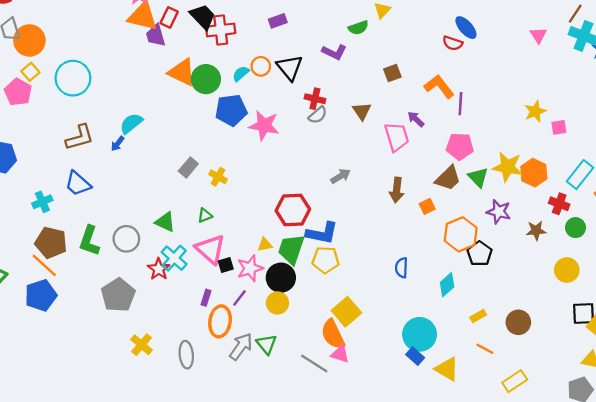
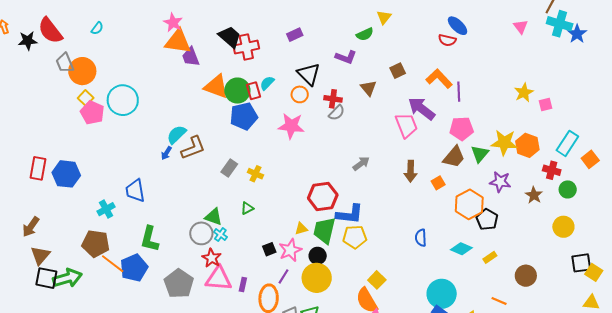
red rectangle: (169, 17) -> (253, 91), moved, turned -36
orange circle: (261, 66) -> (300, 94), moved
pink pentagon: (18, 92) -> (92, 113), moved
blue pentagon: (231, 110) -> (244, 116), moved
brown triangle: (362, 111) -> (368, 88), moved
purple arrow: (416, 119) -> (422, 109), size x1.8
brown L-shape: (80, 137) -> (193, 148), moved
green triangle: (478, 177) -> (480, 154), turned 30
blue trapezoid: (78, 184) -> (135, 191), turned 45
brown star: (536, 231) -> (534, 195), turned -30
gray circle: (126, 239) -> (201, 233), moved
brown pentagon: (51, 243) -> (96, 244), moved
pink triangle: (210, 249) -> (219, 279), moved, turned -32
cyan cross: (174, 258) -> (220, 235), moved, size x0.6
black circle: (281, 278) -> (318, 256), size x0.7
cyan diamond: (447, 285) -> (461, 249), turned 70
blue pentagon: (41, 295) -> (134, 268), moved
purple rectangle: (206, 298) -> (243, 284), moved
yellow circle: (277, 303) -> (317, 278), size x1.5
yellow square: (346, 312) -> (377, 280), size x0.7
yellow rectangle: (478, 316) -> (490, 257), moved

